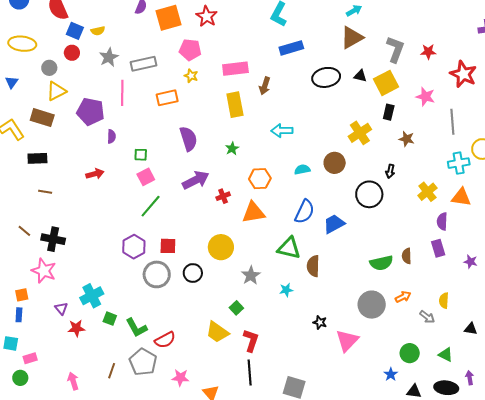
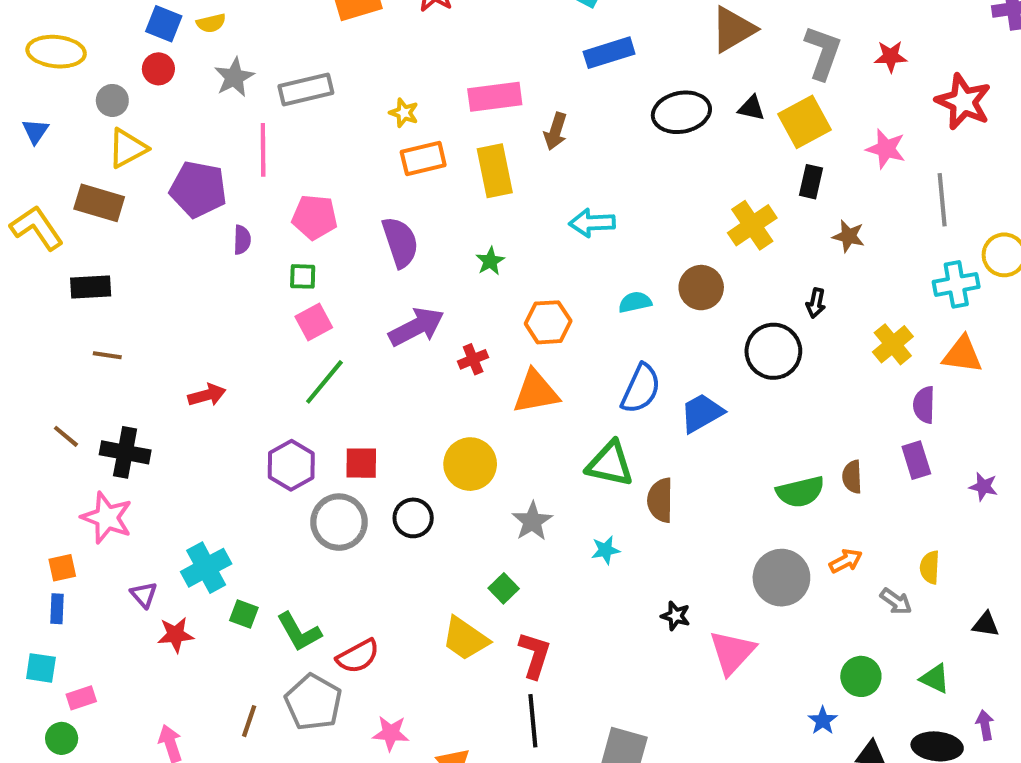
pink pentagon: (190, 50) -> (315, 217), moved
orange rectangle: (167, 98) -> (423, 159), moved
red arrow: (95, 174) -> (207, 395), moved

